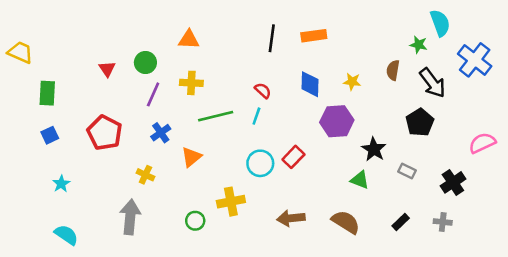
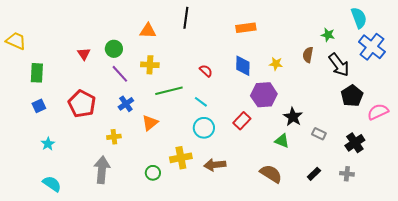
cyan semicircle: (440, 23) -> (359, 18), moved
black line: (272, 38) -> (186, 18), moved
purple line: (153, 94) -> (120, 74), turned -66
cyan line: (256, 116) -> (201, 102), moved, turned -72
black pentagon: (420, 122) -> (352, 96), moved
red rectangle: (293, 157) -> (242, 121), moved
yellow cross: (145, 175) -> (114, 137), turned -32
brown arrow: (291, 218) -> (215, 165), moved

